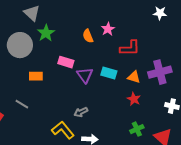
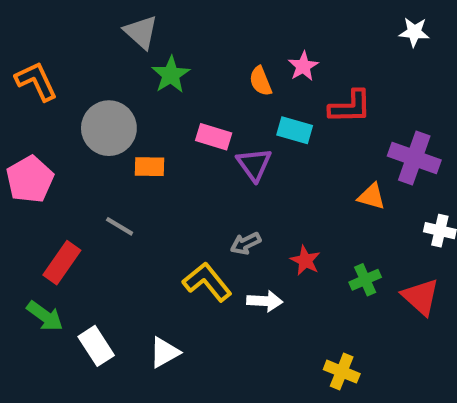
gray circle: (20, 45) -> (109, 128), moved
purple cross: (160, 72) -> (414, 158), turned 35
cyan rectangle: (109, 73) -> (295, 130), moved
orange triangle: (134, 77) -> (372, 196), moved
red star: (134, 99) -> (305, 260), moved

